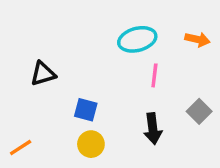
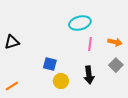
orange arrow: (197, 39) -> (115, 42), moved
black triangle: (43, 74) -> (12, 42), moved
yellow circle: (91, 144) -> (61, 81), moved

